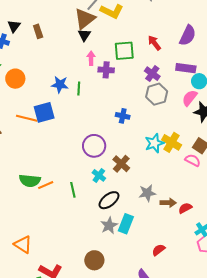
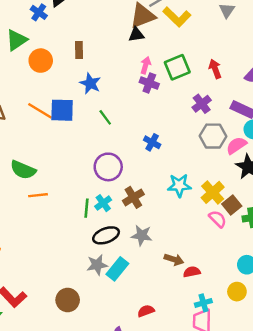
brown rectangle: (38, 31) -> (79, 50), moved
black triangle: (84, 35) -> (136, 35), turned 32
green square: (124, 51) -> (177, 67), turned -35
pink arrow: (91, 58) -> (146, 65), moved
green line: (79, 89) -> (105, 117), moved, turned -56
gray hexagon: (157, 94) -> (213, 136), moved
yellow cross: (172, 142) -> (213, 192), moved
green semicircle: (30, 181) -> (23, 170), moved
green line: (73, 190) -> (87, 208), moved
gray star: (147, 193) -> (142, 235), moved

